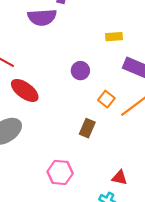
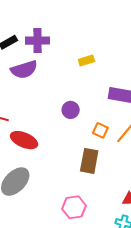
yellow rectangle: (114, 37) -> (86, 61), moved
brown rectangle: (87, 128) -> (89, 161), size x1.4

